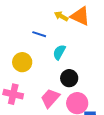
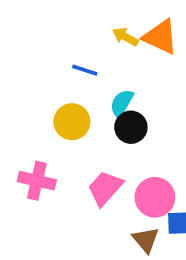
yellow circle: (22, 62) -> (72, 122), moved
black circle: (69, 78) -> (131, 127), moved

